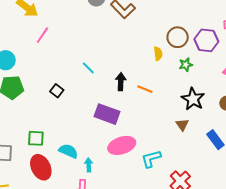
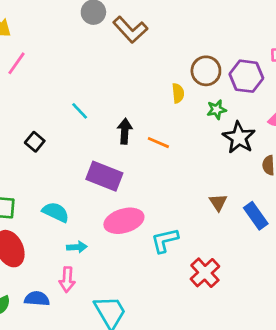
black star: (193, 99) -> (239, 138), moved
brown triangle: (182, 125) -> (218, 202), moved
cyan semicircle: (68, 151) -> (56, 212), moved
cyan arrow: (89, 165) -> (77, 247), turned 88

